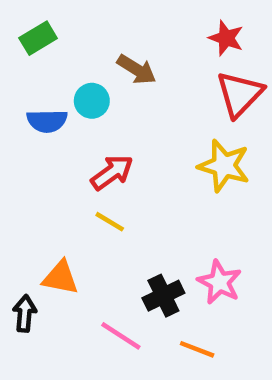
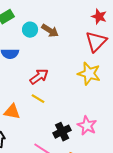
red star: (226, 38) -> (99, 17), moved
cyan circle: (92, 101) -> (30, 30), moved
orange triangle: (60, 278) -> (12, 112), moved

